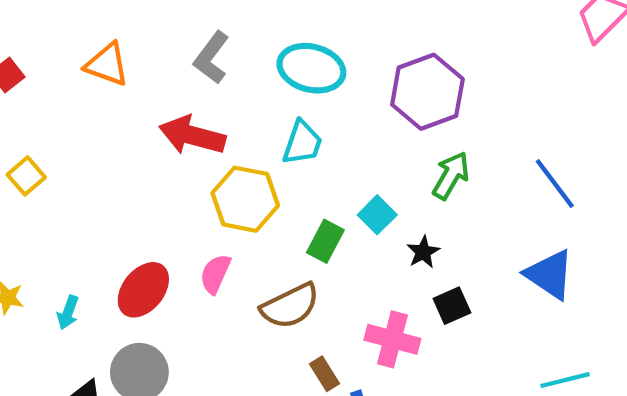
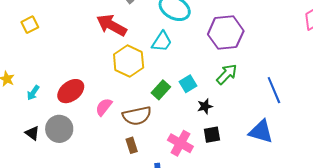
pink semicircle: (215, 274) -> (104, 107), moved
blue triangle: (550, 274) -> (261, 132), turned -32
brown rectangle: (325, 374) -> (132, 145), moved

